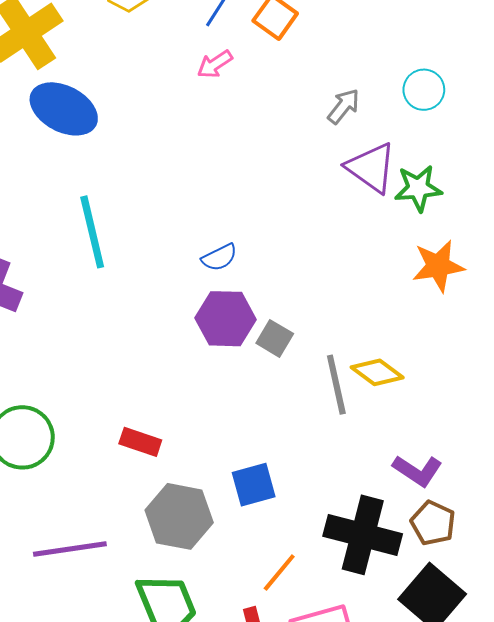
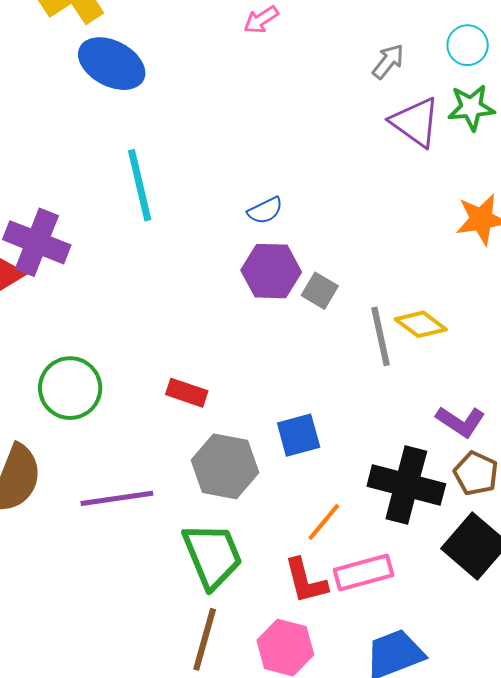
green star: (418, 188) -> (471, 107), moved

